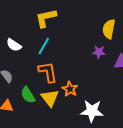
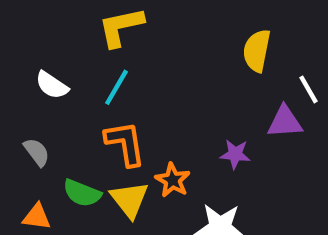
purple star: (99, 52) -> (235, 154), moved
green semicircle: (28, 95) -> (82, 193), turned -36

